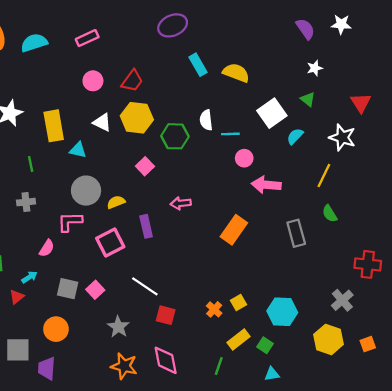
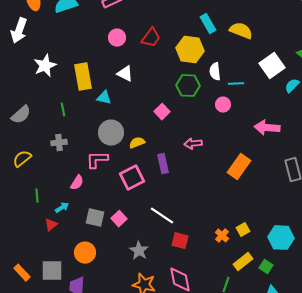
yellow hexagon: (137, 118) -> (190, 50), moved
pink circle: (244, 158) -> (223, 105), moved

